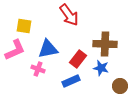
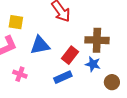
pink cross: (38, 69) -> (20, 74), moved

